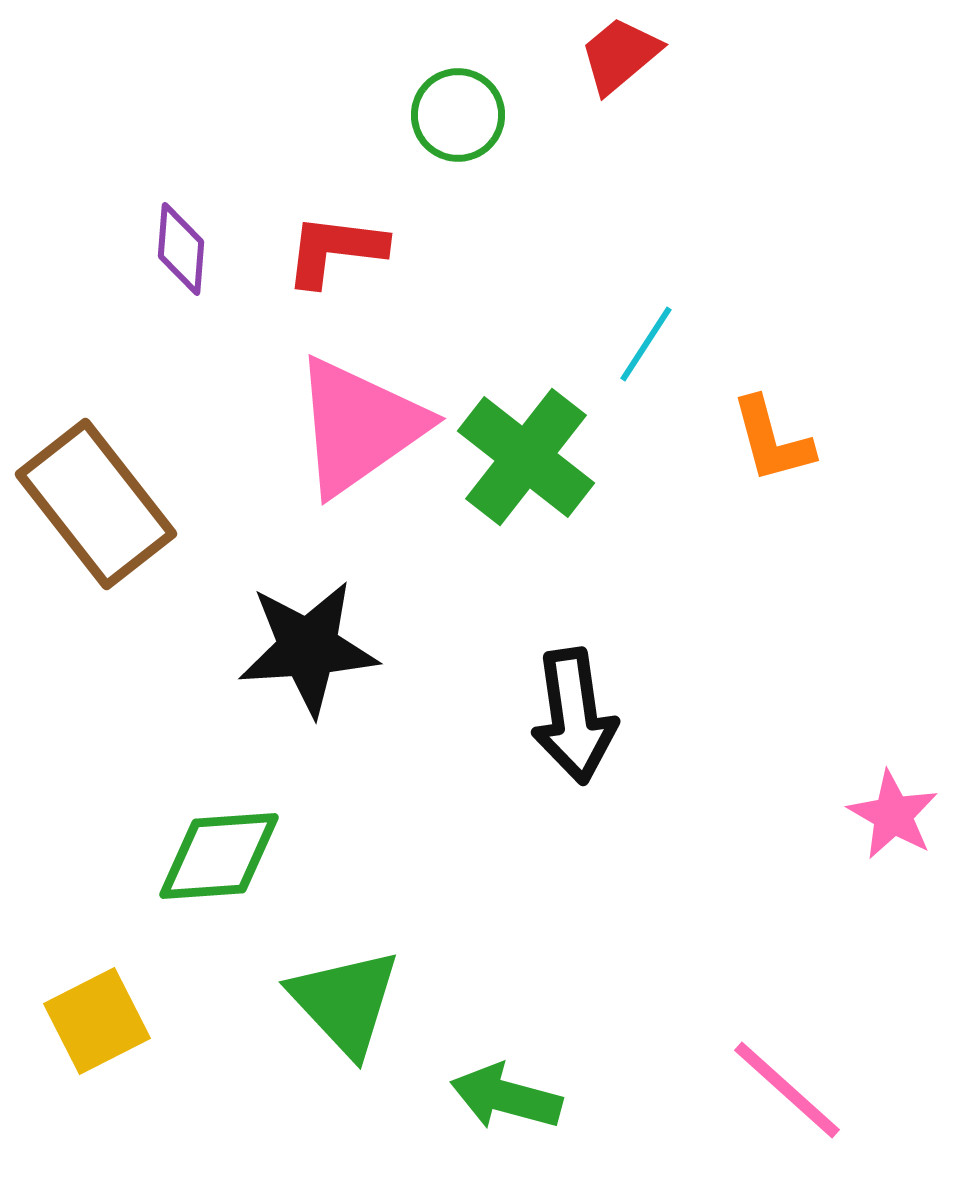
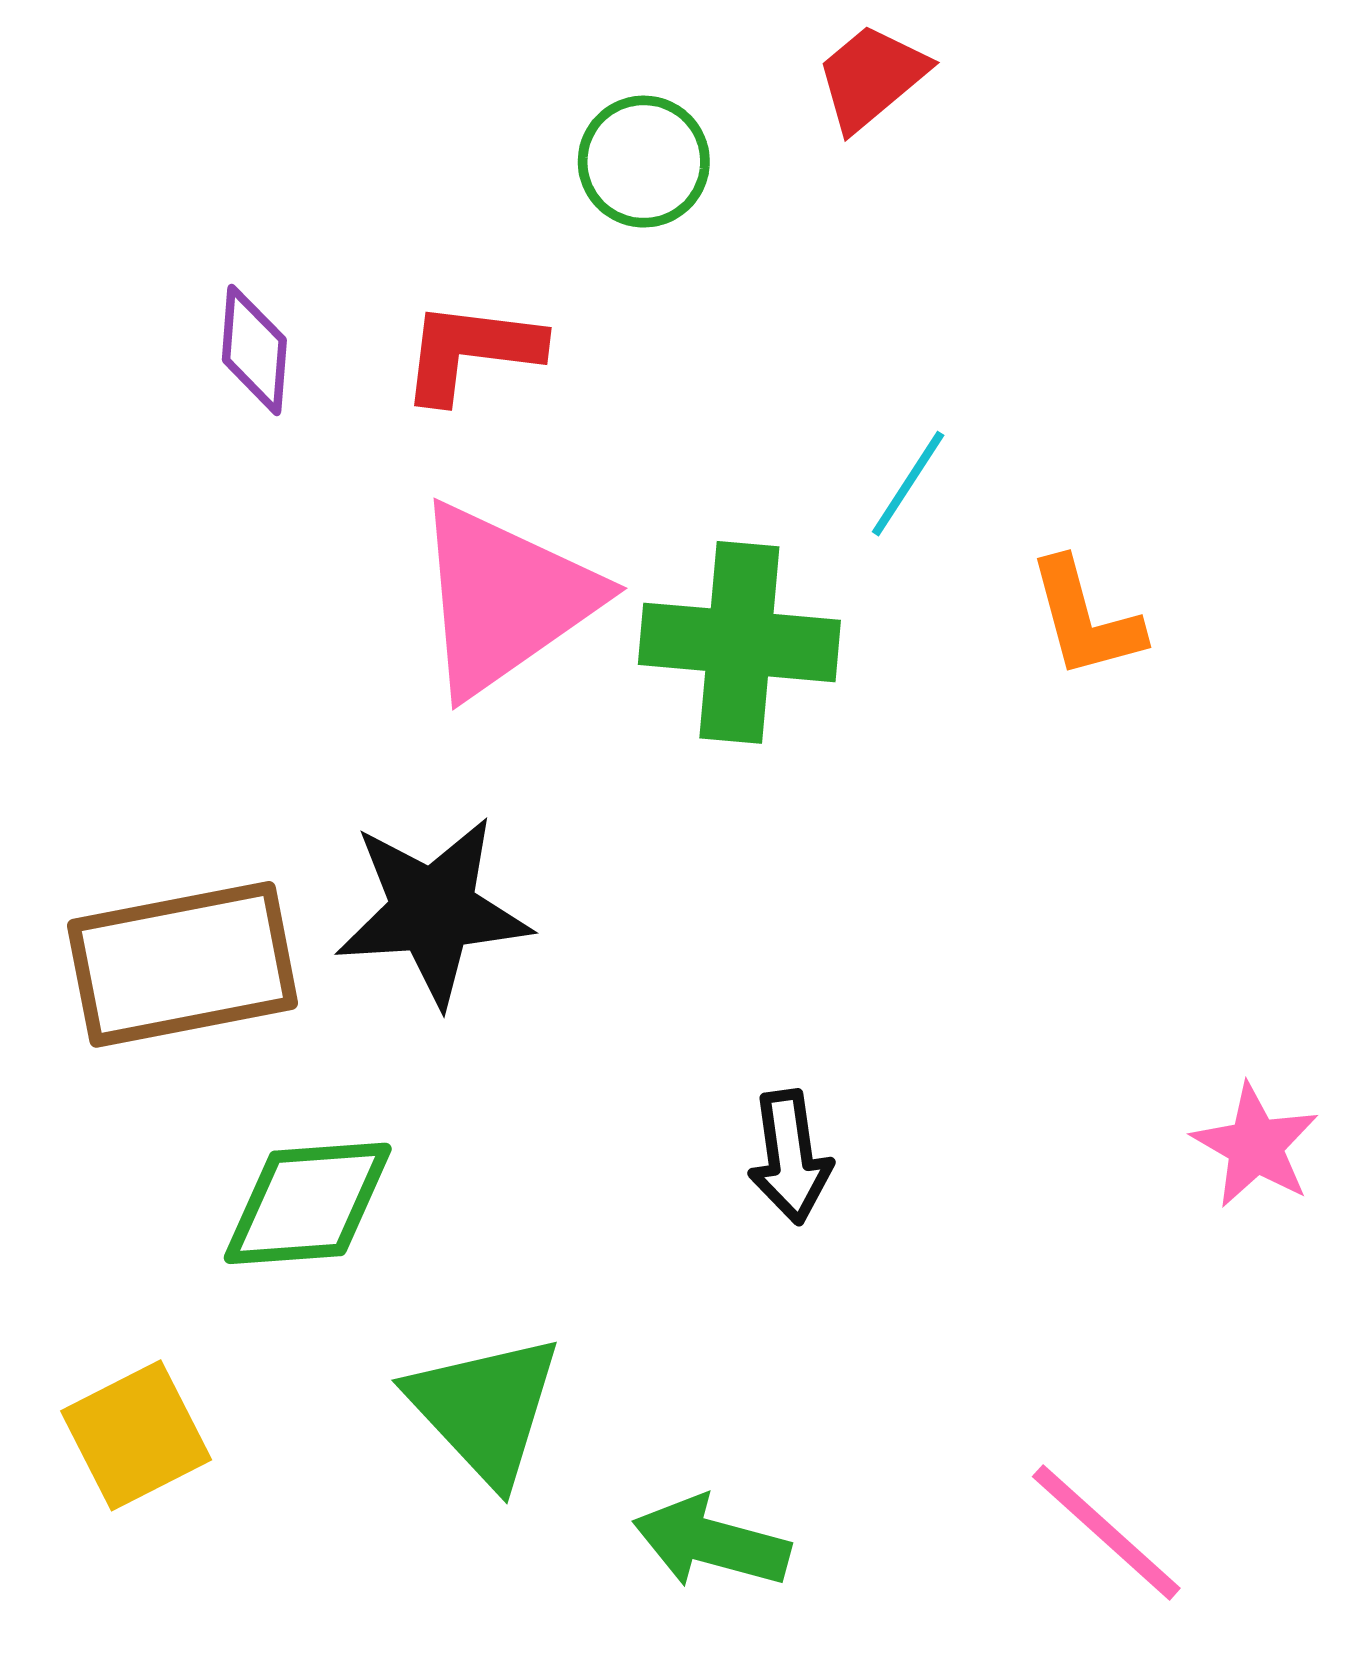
green cross: (526, 457) -> (739, 642), turned -33
brown rectangle: (96, 504) -> (183, 964), moved, turned -63
black arrow: (574, 716) -> (790, 1157), moved, size x0.7

